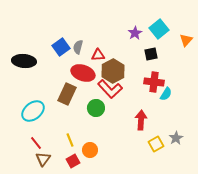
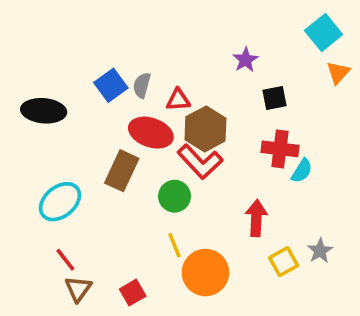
cyan square: (159, 29) -> (324, 33), moved
yellow line: (70, 140) -> (175, 245), moved
orange circle: (90, 150) -> (205, 273), moved, size x1.6

